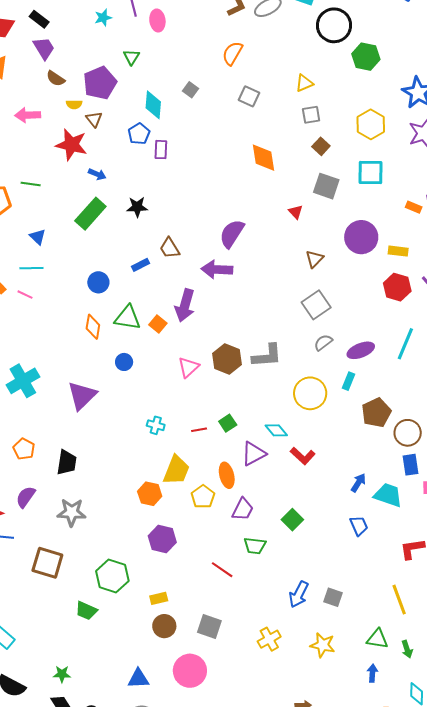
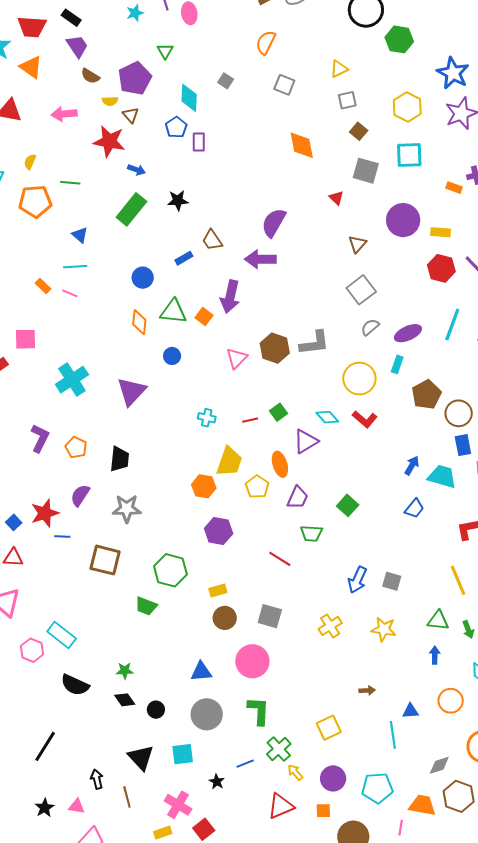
red L-shape: (303, 456) -> (365, 419), moved
blue trapezoid: (359, 526) -> (414, 508), turned 65

